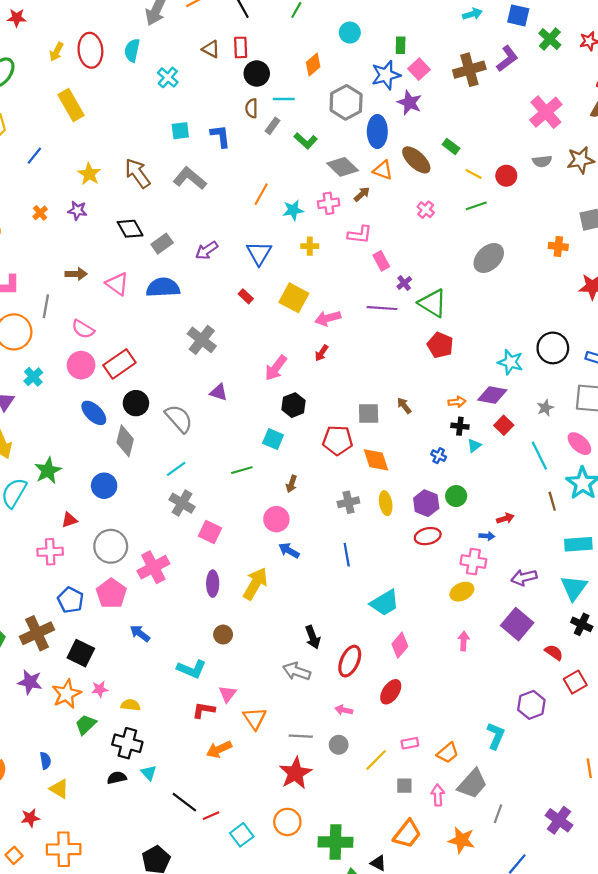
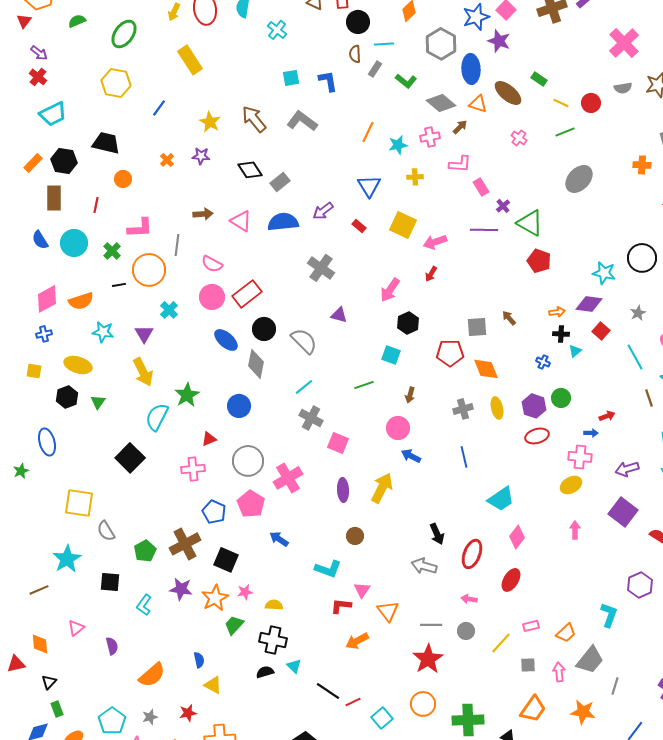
purple arrow: (207, 250) -> (323, 211), moved

